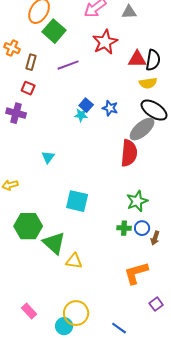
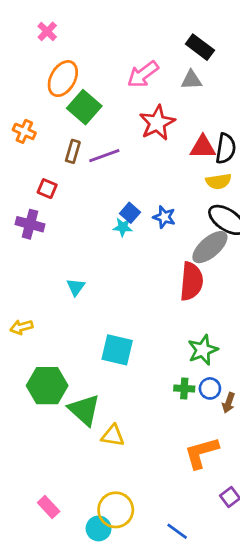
brown rectangle: (31, 62) -> (73, 151), moved

